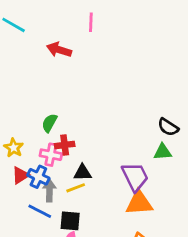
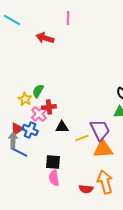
yellow star: (14, 148) -> (25, 99), moved
pink cross: (51, 155) -> (39, 114), turned 35
yellow line: (76, 188) -> (82, 138), moved
gray arrow: (49, 191) -> (13, 140), moved
blue line: (40, 211) -> (19, 152), moved

